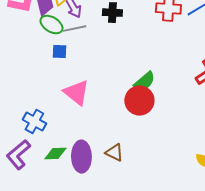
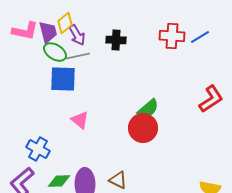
blue square: (59, 52) -> (63, 79), size x1.8
pink triangle: (76, 93) -> (80, 120), size x0.7

